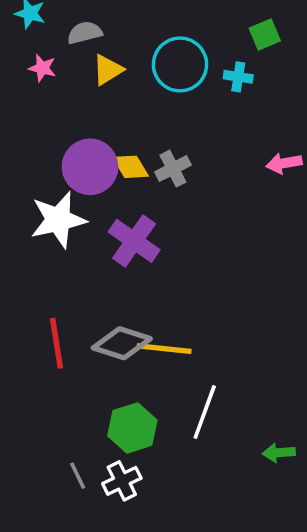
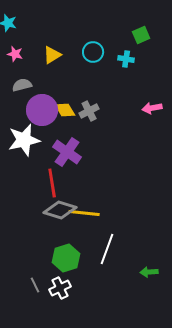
gray semicircle: (85, 33) -> (22, 85), moved
cyan circle: (180, 64) -> (93, 52), size x0.7
red line: (56, 343) -> (52, 183), moved

